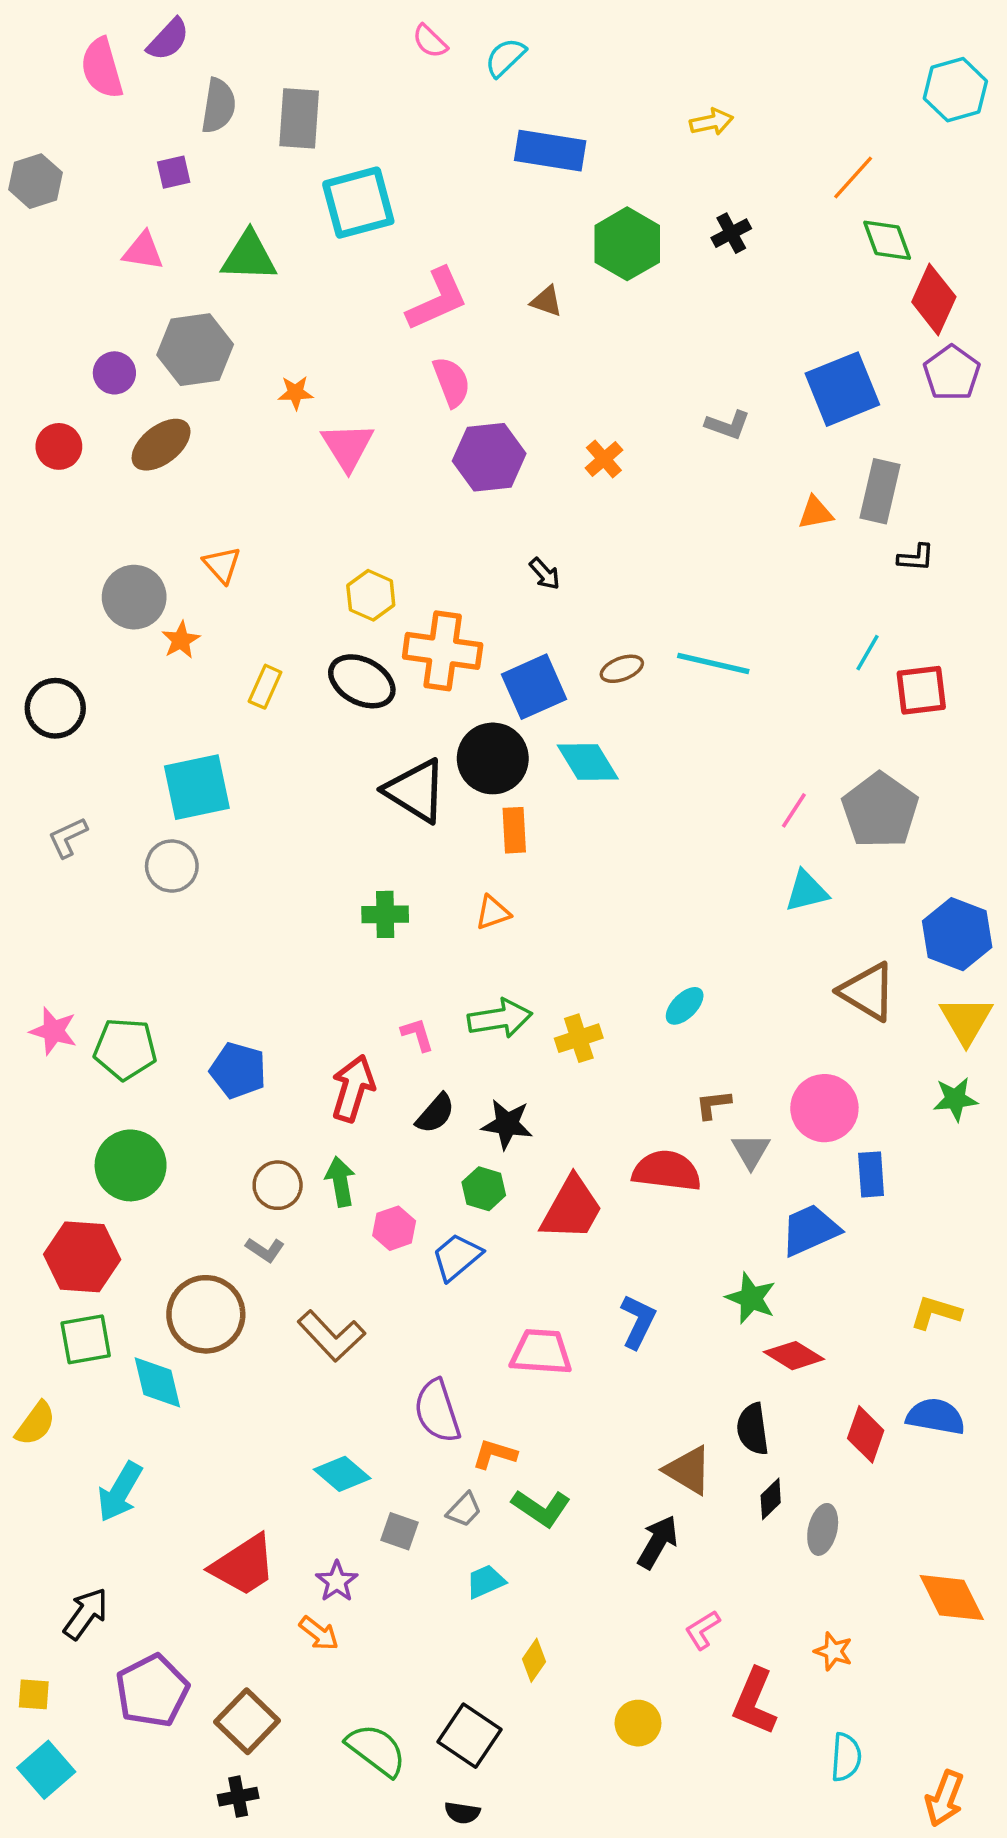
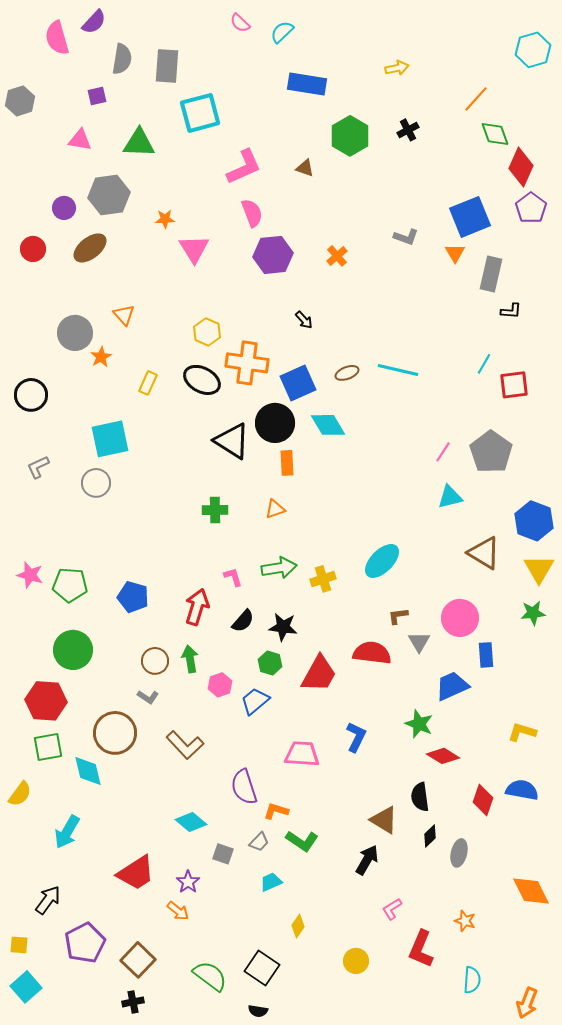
orange triangle: (815, 513) -> (455, 253), moved, turned -50
cyan ellipse: (685, 1006) -> (382, 561), size x1.6

